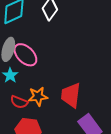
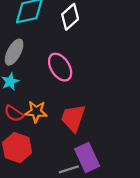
pink ellipse: (25, 55) -> (60, 67), moved

